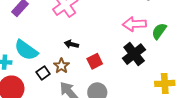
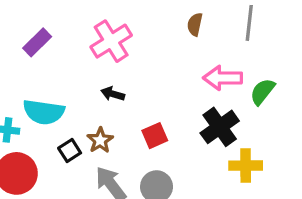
black arrow: (71, 44) -> (113, 94), moved
cyan semicircle: (26, 50) -> (44, 112), turned -30
yellow cross: (165, 83) -> (246, 166), moved

